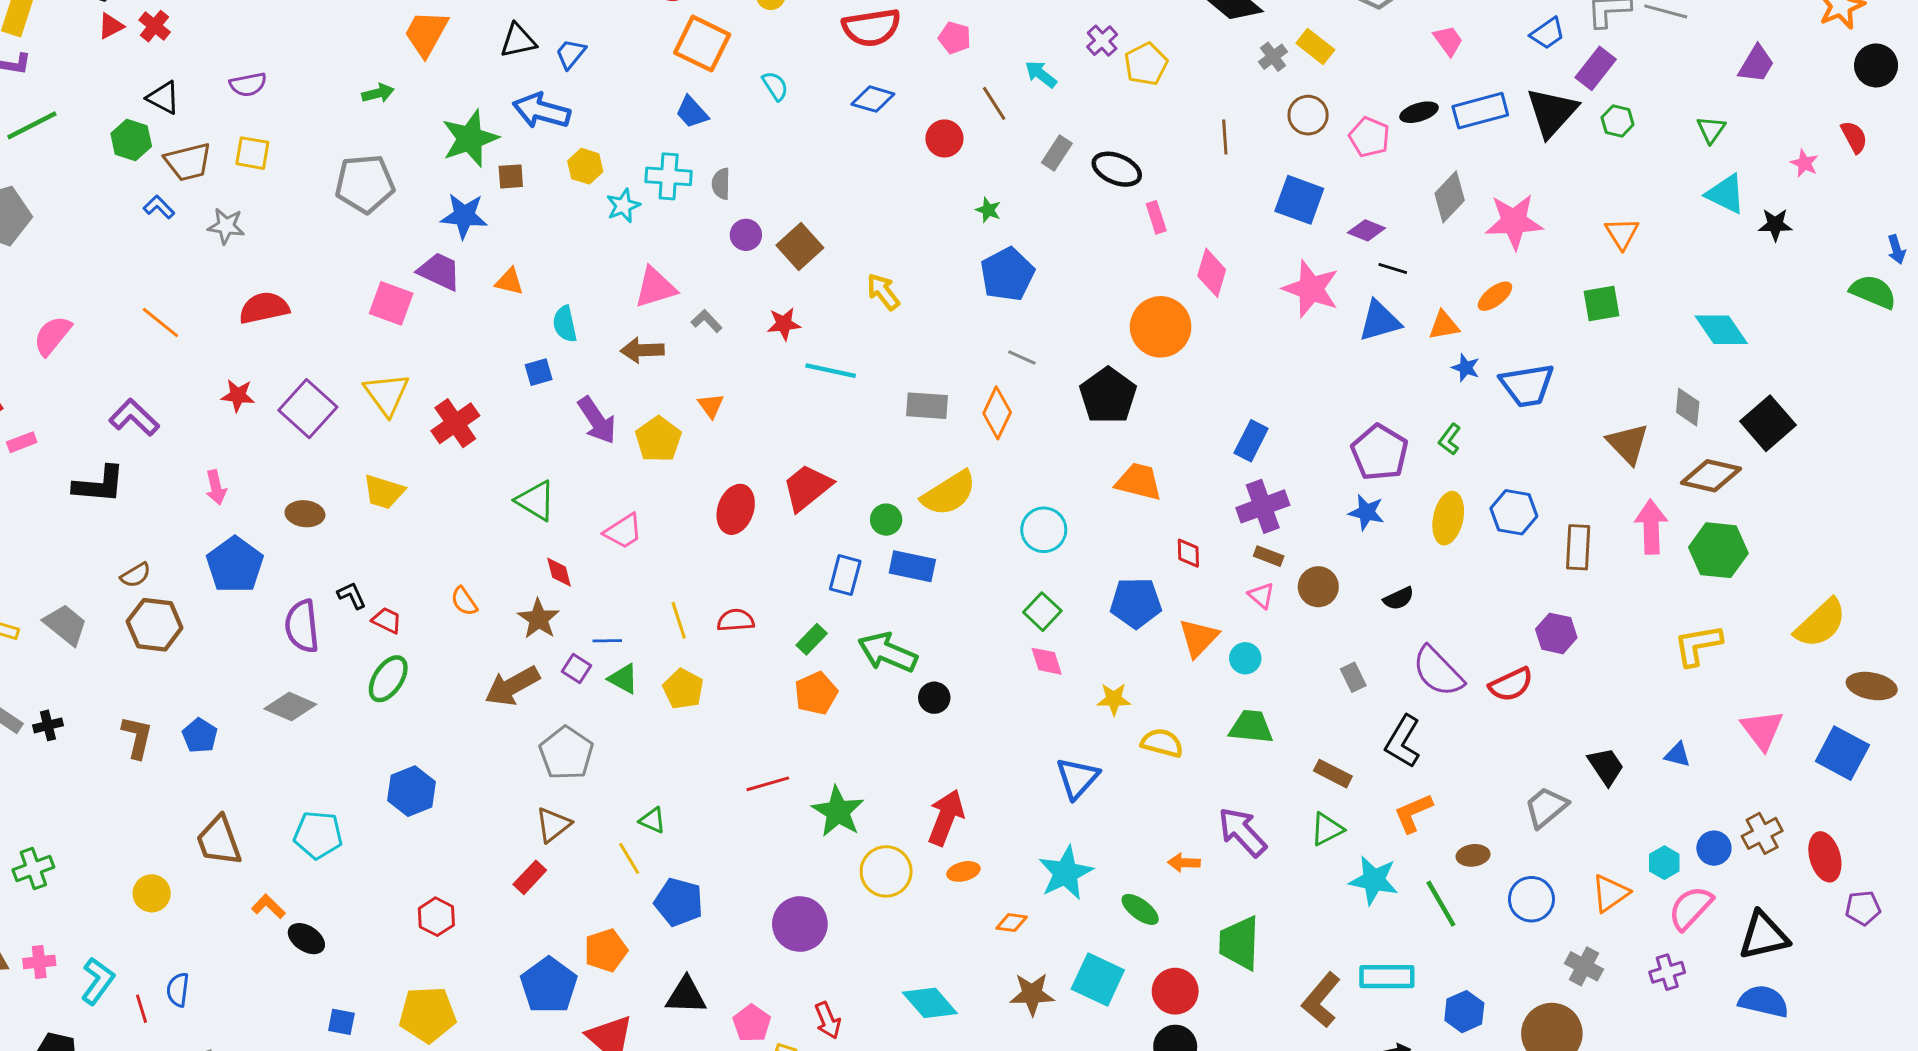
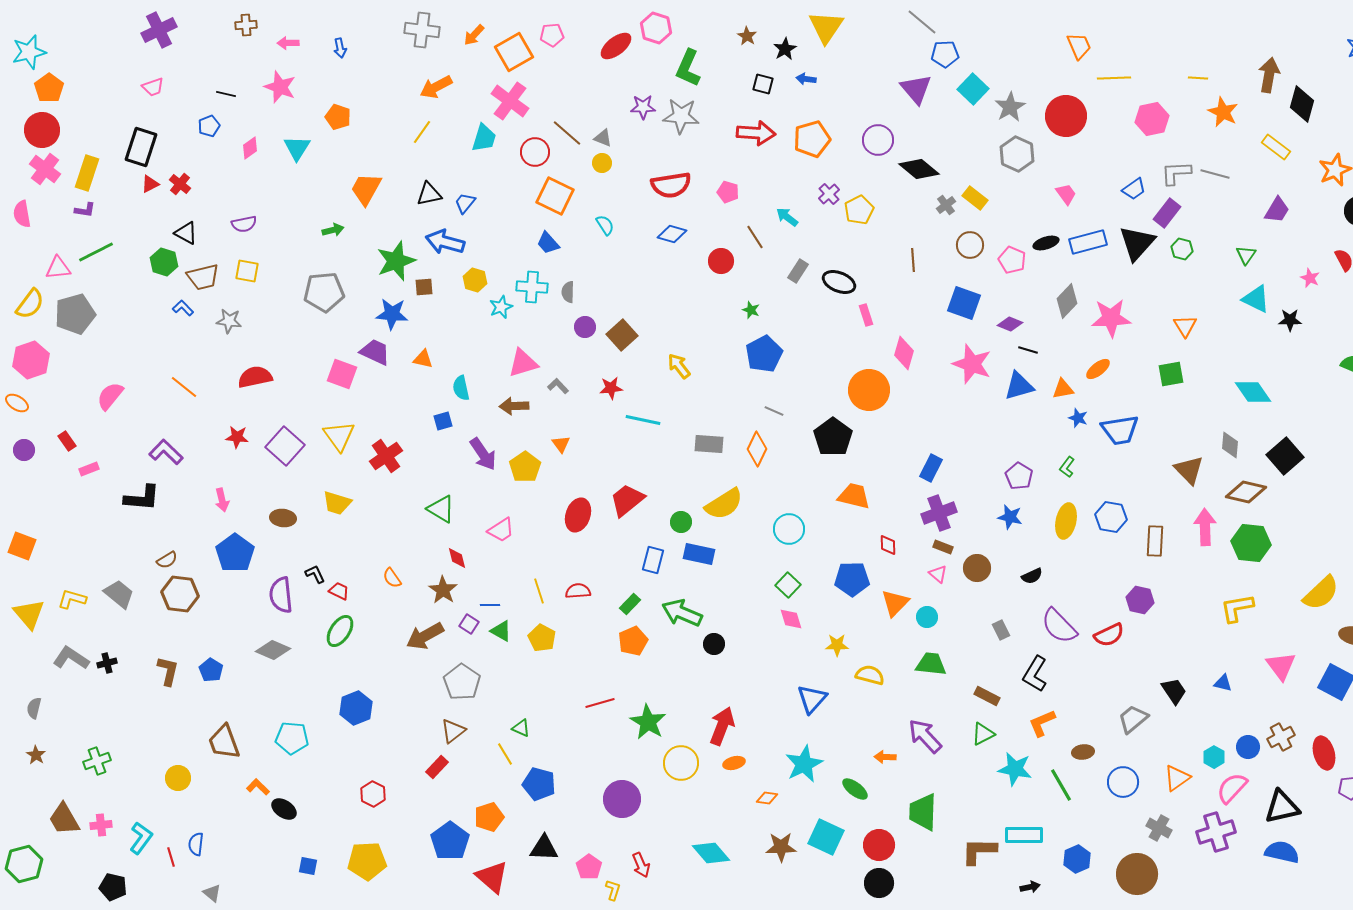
purple pentagon: (1380, 452) -> (1019, 476), size x0.7
purple cross: (1667, 972) -> (1216, 832), size x1.6
brown L-shape: (1321, 1000) -> (979, 851), turned 51

